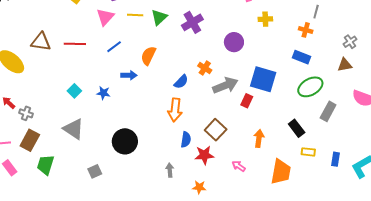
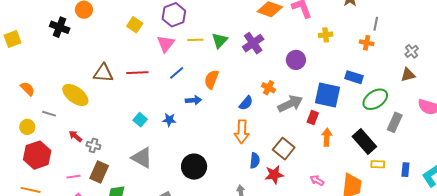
blue rectangle: (301, 57) -> (354, 77), moved
black rectangle: (297, 128) -> (364, 142), size x1.4
orange arrow: (259, 138) -> (327, 137), moved
pink arrow: (239, 166) -> (317, 180), moved

